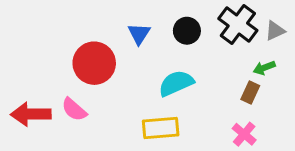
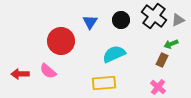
red arrow: (31, 114) -> (20, 74), size x0.7

